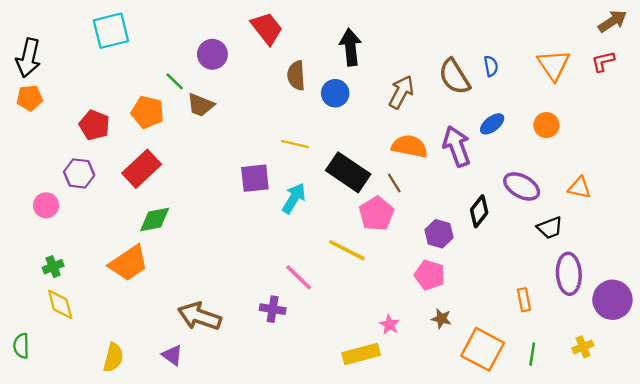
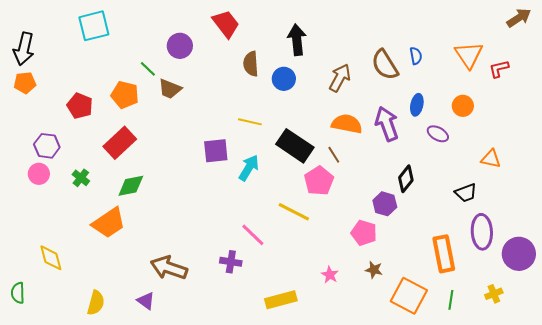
red L-shape: (603, 61) -> (499, 69), moved
blue ellipse: (492, 124) -> (417, 105), turned -40
purple hexagon: (79, 173) -> (47, 146), moved
purple ellipse: (522, 186) -> (438, 134), moved, size x0.7
purple hexagon: (439, 234) -> (385, 204), moved
green cross: (53, 267) -> (81, 178), moved, turned -30
orange rectangle: (524, 300) -> (444, 254), size x1.8
yellow rectangle: (361, 354) -> (281, 300), moved

